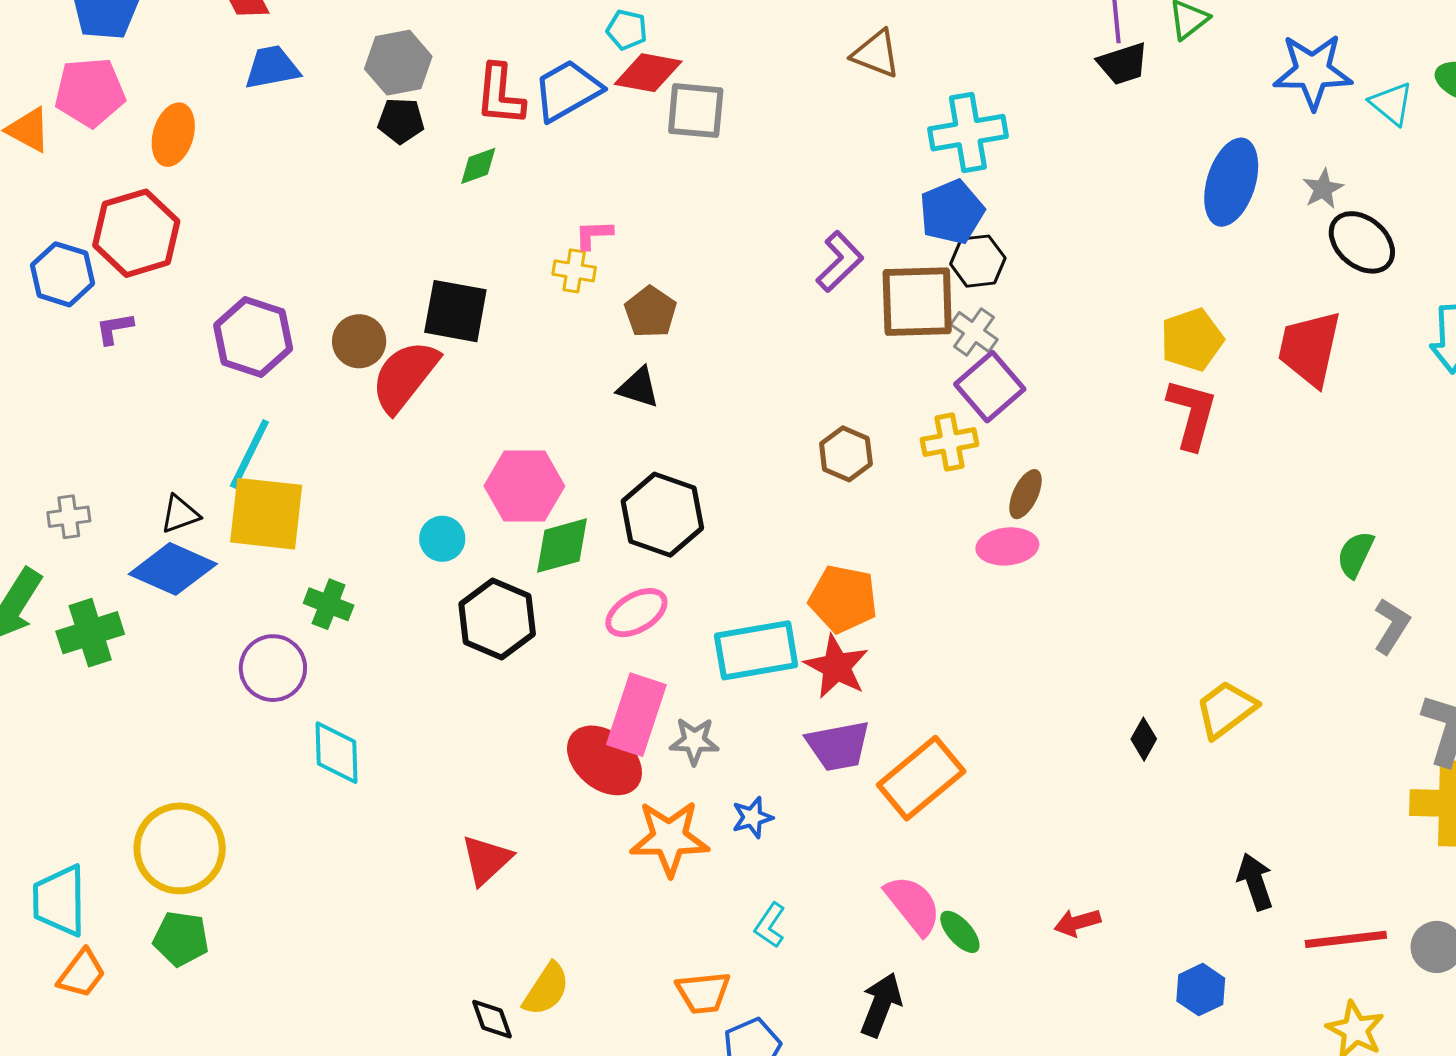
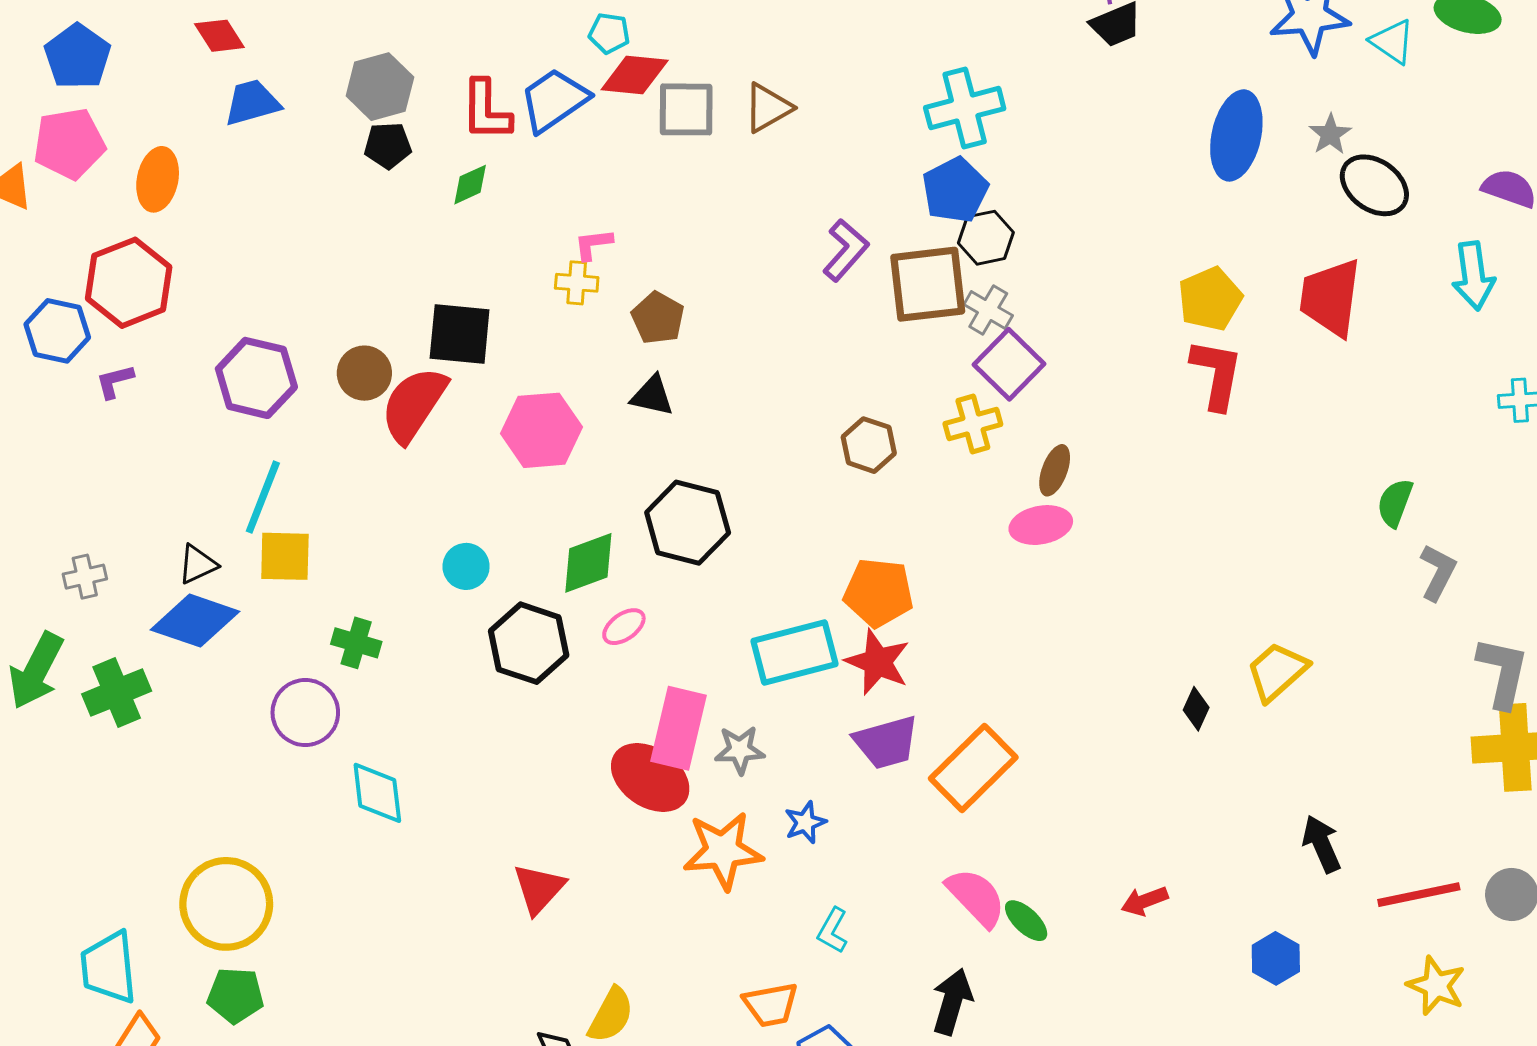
brown triangle: (876, 54) -> (768, 108), moved, turned -46
pink hexagon: (524, 486) -> (542, 430), moved
yellow square: (266, 514) -> (285, 556), size x0.7
pink ellipse: (636, 613) -> (624, 627), moved, size x0.7

